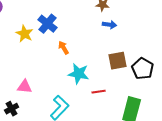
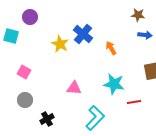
orange arrow: (64, 48) -> (111, 48), moved
pink triangle: (25, 87) -> (74, 88), moved

